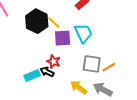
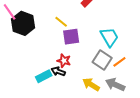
black hexagon: (37, 21) -> (23, 23), moved
cyan trapezoid: (83, 33) -> (109, 37), moved
gray square: (92, 64) -> (102, 60), turned 30

